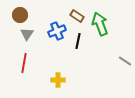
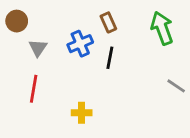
brown circle: (20, 15) -> (17, 21), moved
brown rectangle: (77, 16) -> (108, 22), turned 32
green arrow: (100, 24) -> (162, 28), moved

